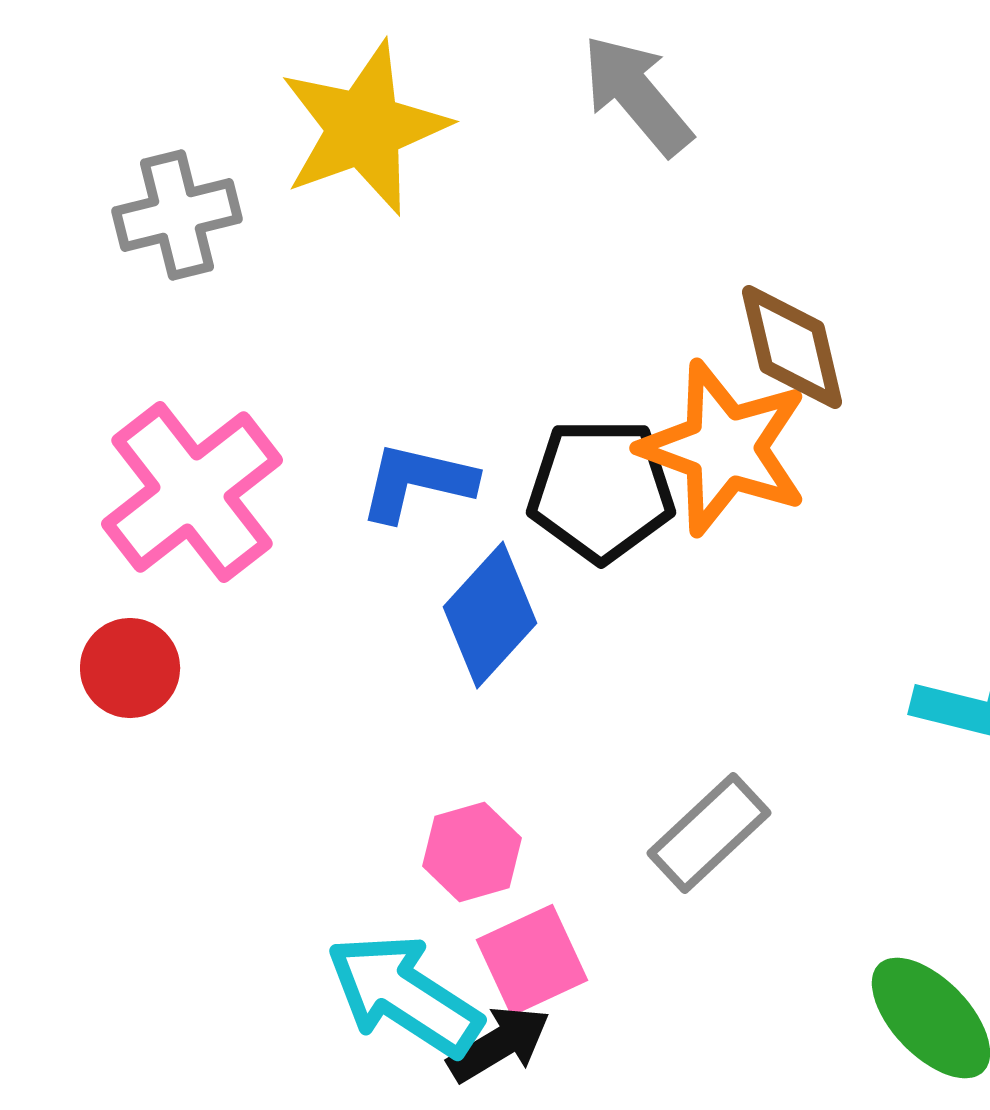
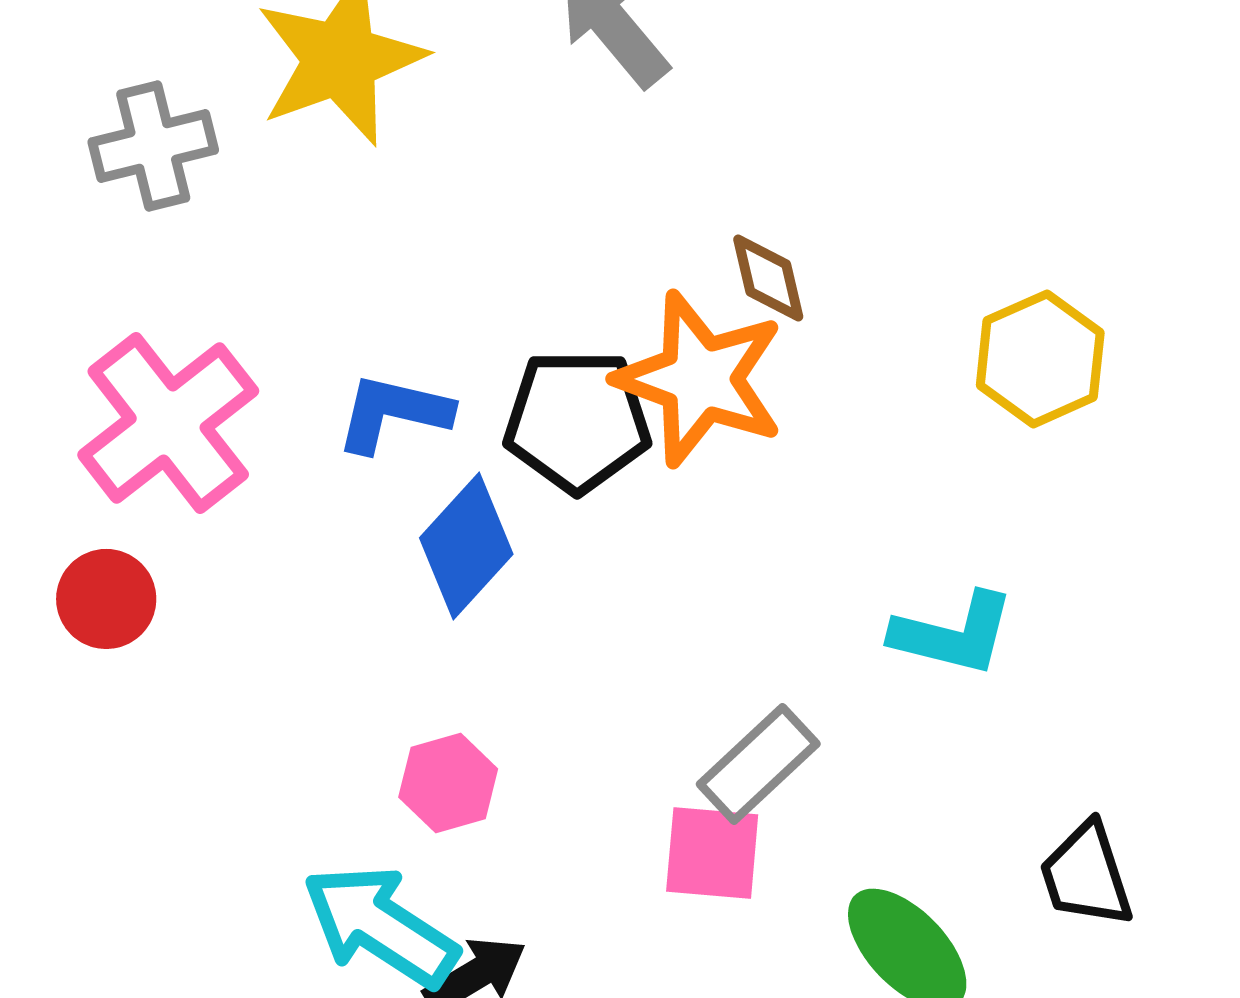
brown diamond: (792, 347) -> (768, 278), size x0.7
gray rectangle: (709, 833) -> (758, 764), moved
pink square: (532, 960) -> (712, 853), moved, turned 30

